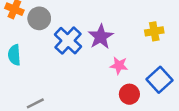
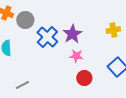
pink star: (119, 65) -> (76, 56), moved
red circle: (129, 94) -> (84, 78), moved

